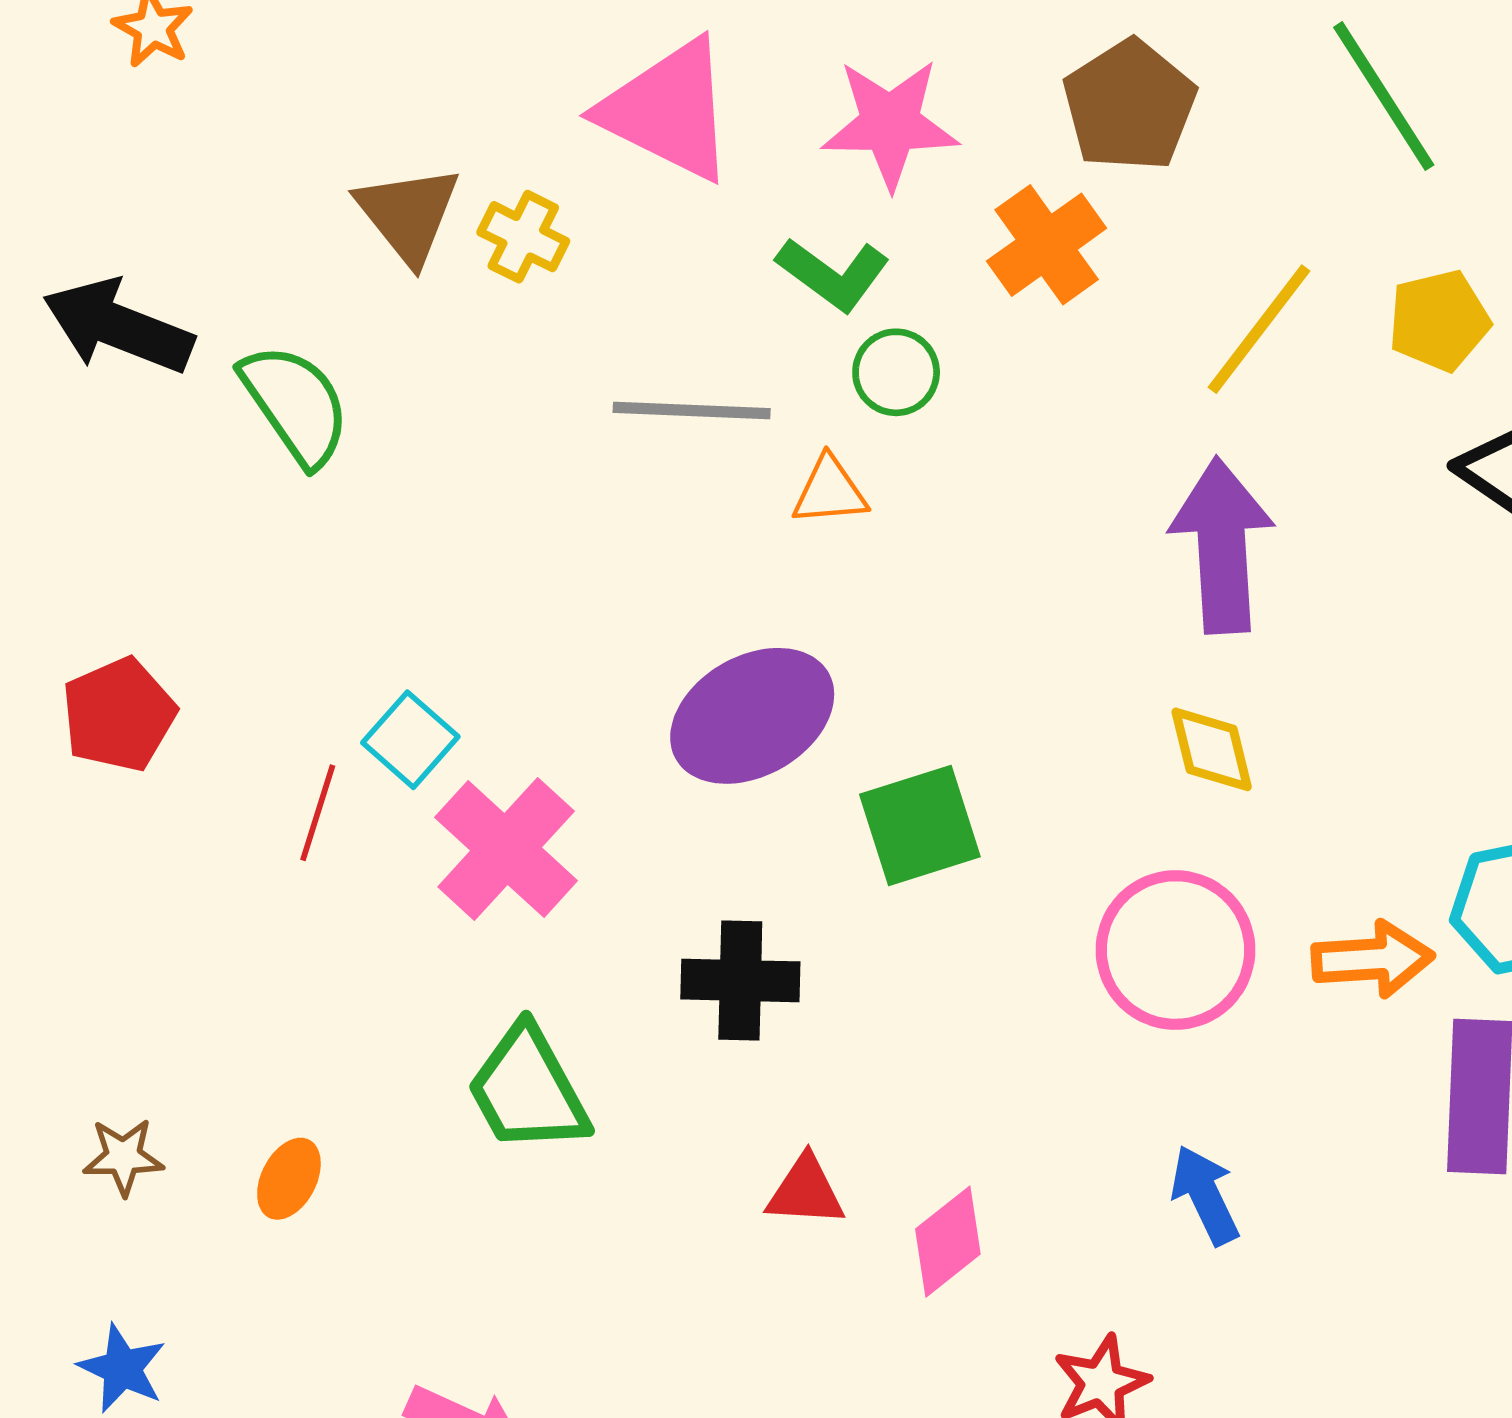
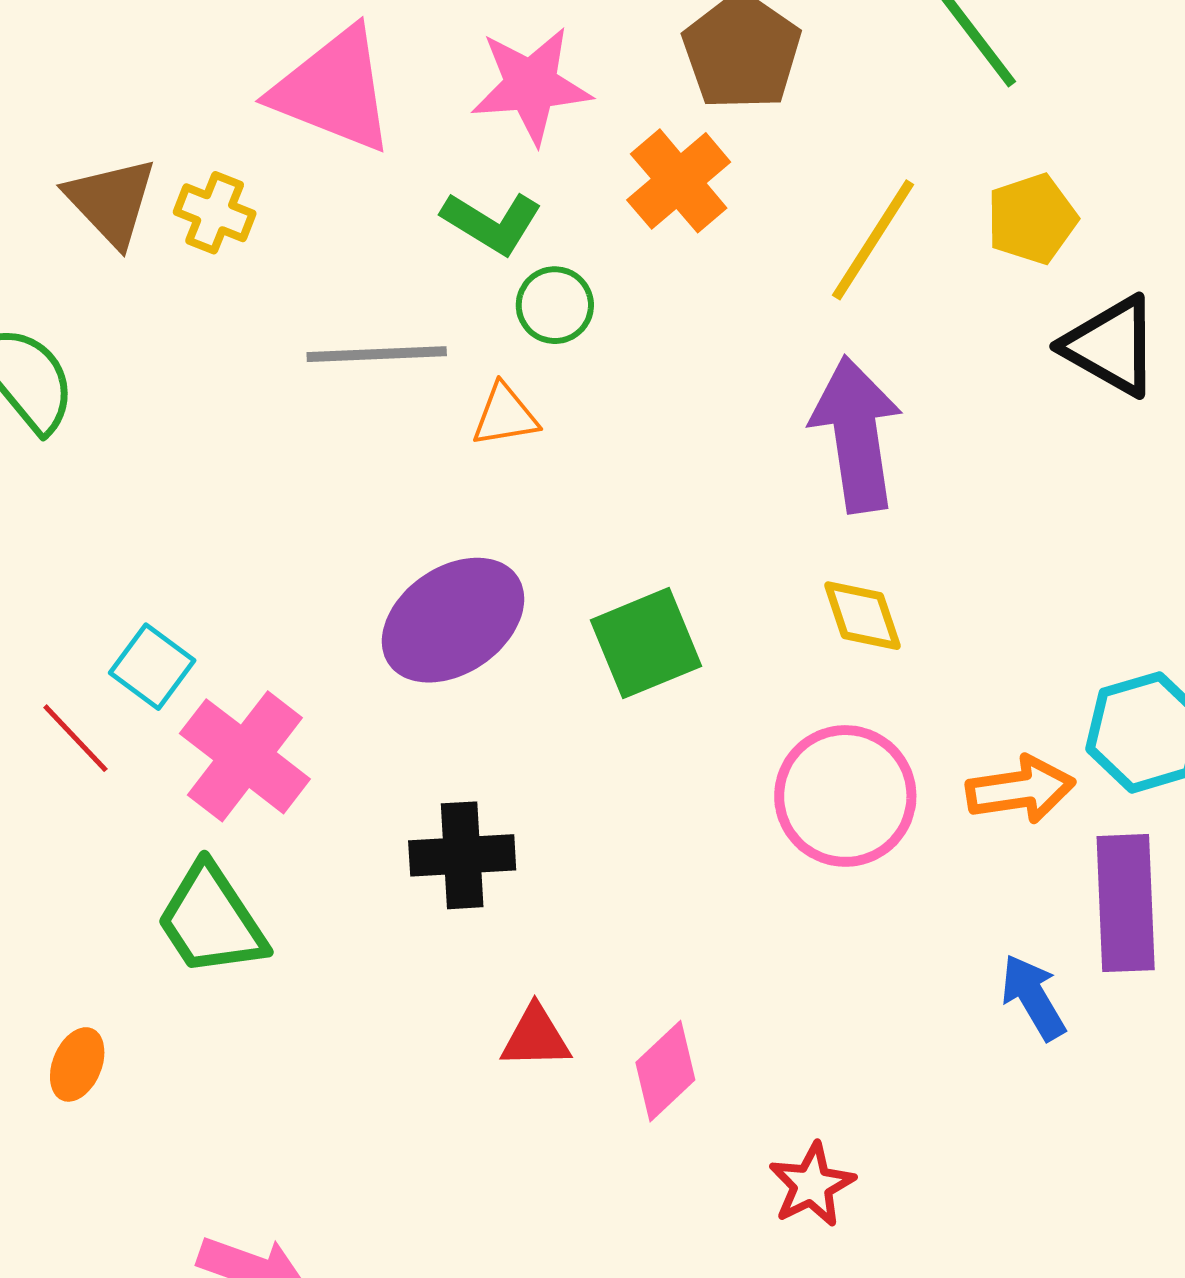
red line: (318, 813) -> (75, 738), turned -56
green square: (920, 826) -> (646, 643), moved
green trapezoid: (528, 1090) -> (211, 920), moved
blue arrow: (1205, 1195) -> (1033, 997), moved

